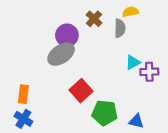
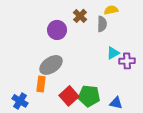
gray ellipse: (61, 54) -> (51, 65), moved
red square: (81, 91) -> (69, 96), moved
orange rectangle: (23, 94) -> (41, 84), moved

